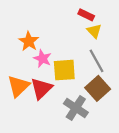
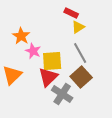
yellow triangle: (94, 31) -> (78, 27), turned 40
red triangle: (41, 88) -> (48, 77), moved

